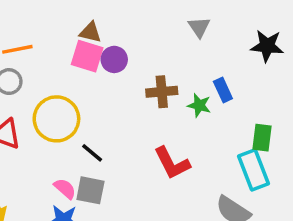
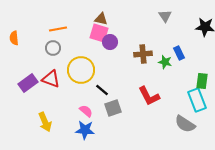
purple circle: (114, 59) -> (110, 42), moved
gray square: (90, 190) -> (113, 108), moved, turned -30

